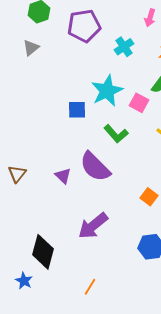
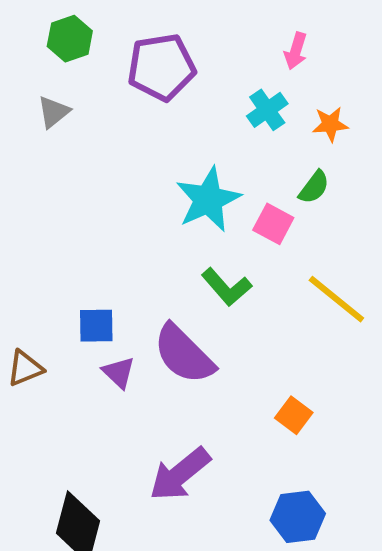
cyan cross: (124, 47) -> (267, 110), moved
blue square: (77, 110) -> (96, 326), moved
brown triangle: (17, 174) -> (25, 368), turned 30

